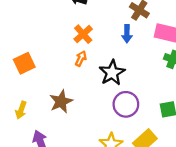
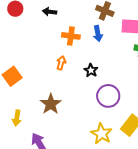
orange cross: (83, 34) -> (71, 36), moved, turned -30
black star: (112, 73) -> (91, 70), size x0.6

